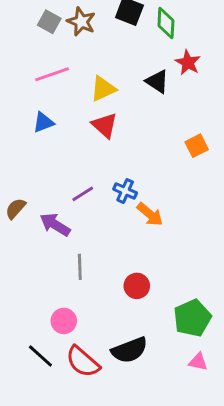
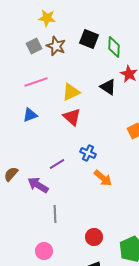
gray square: (49, 22) -> (34, 46), turned 35
blue cross: (125, 191) -> (88, 153), moved
red circle: (137, 286) -> (94, 237), moved

